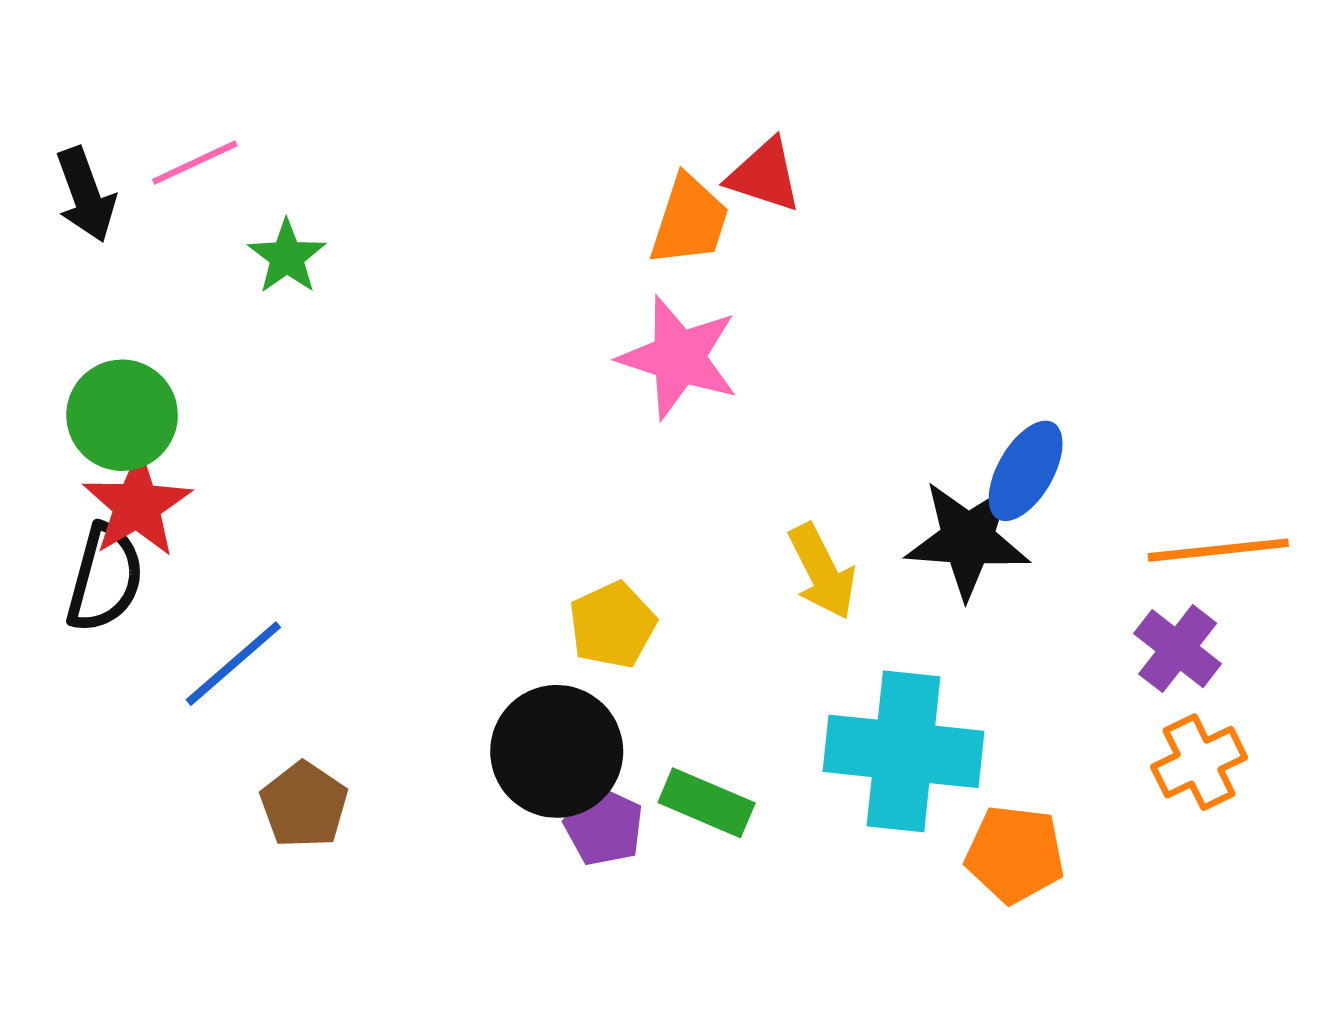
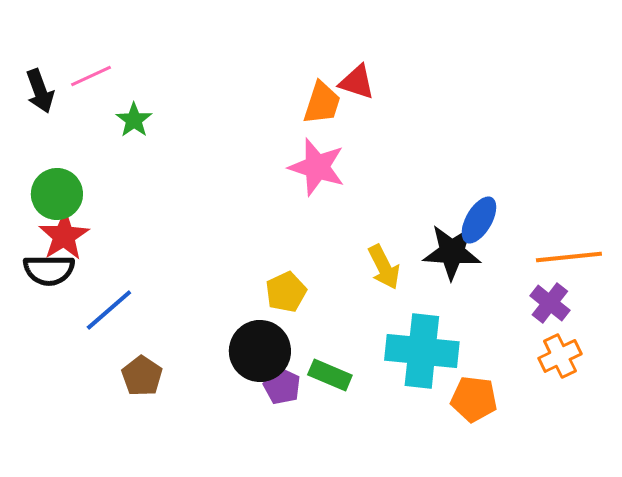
black semicircle: (105, 578) -> (49, 270), turned 75

